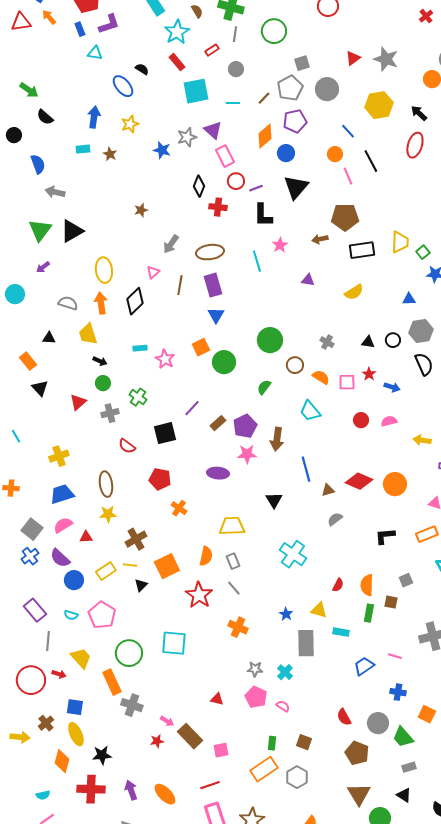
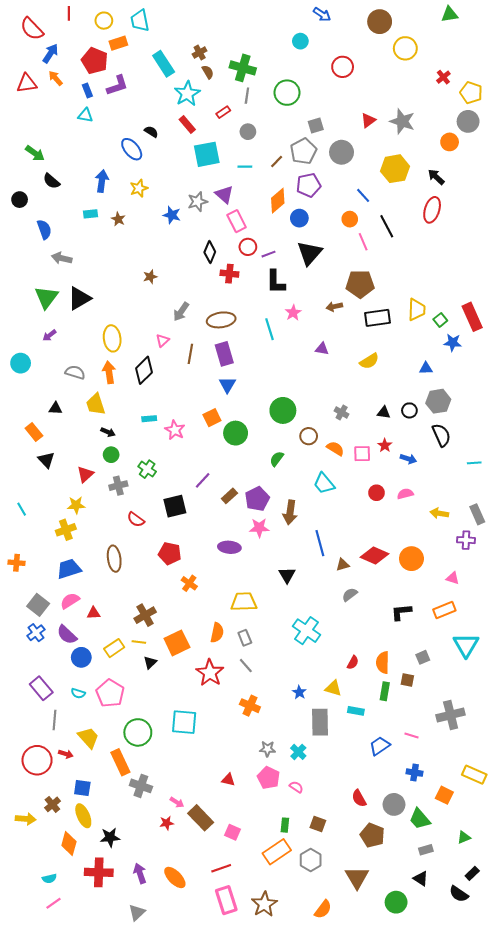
cyan triangle: (95, 53) -> (85, 115), moved
yellow star: (108, 514) -> (76, 505), moved
pink square: (221, 750) -> (232, 832), turned 35
brown triangle: (359, 794) -> (357, 877), moved

